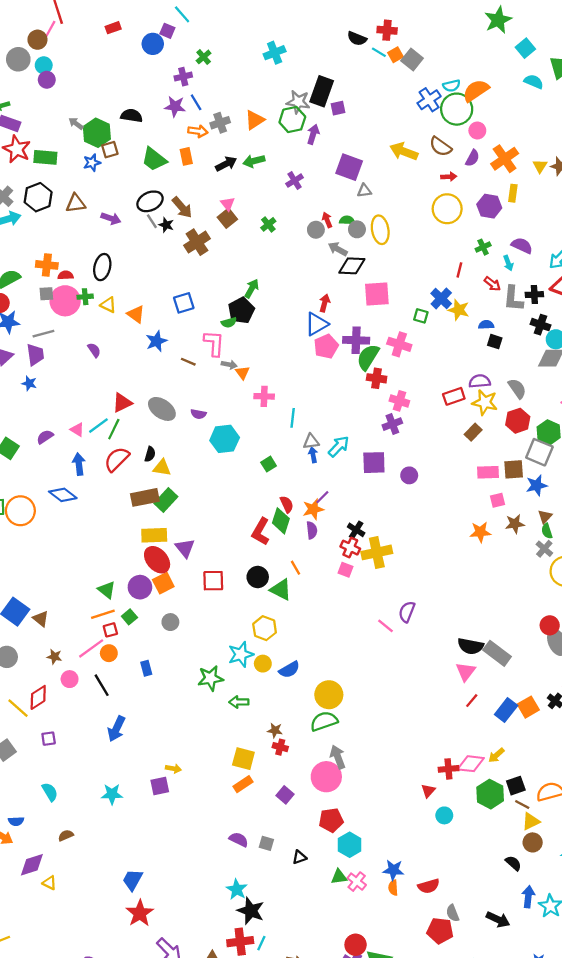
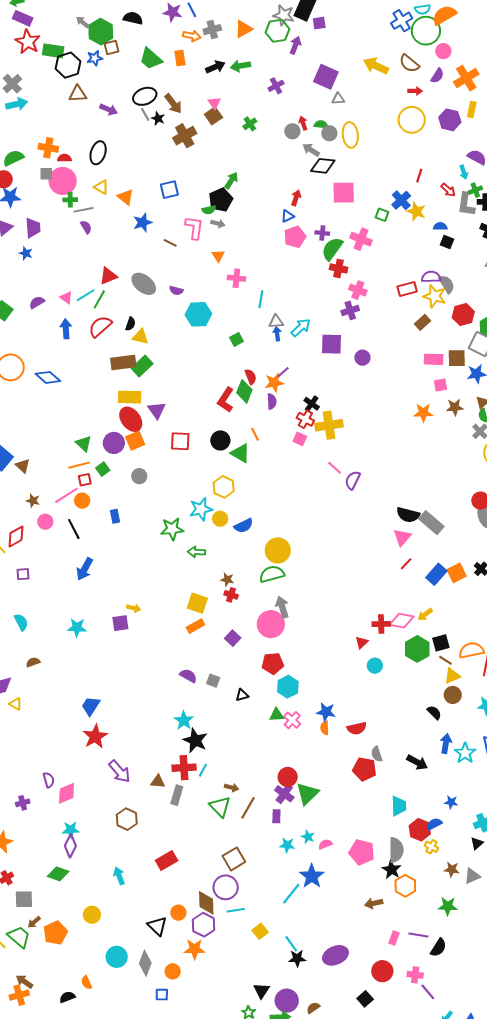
black hexagon: (38, 197) -> (68, 65), moved
green cross: (483, 247) -> (475, 190), moved
green cross: (85, 297) -> (70, 200), moved
blue triangle: (316, 324) -> (288, 216), size x0.6
gray line: (43, 334) -> (83, 210), moved
purple cross: (356, 340) -> (322, 233), size x0.6
gray arrow: (229, 365) -> (218, 224), moved
gray semicircle: (517, 389) -> (447, 284), moved
blue diamond: (63, 495) -> (48, 377), moved
pink line: (386, 626) -> (335, 468), moved

